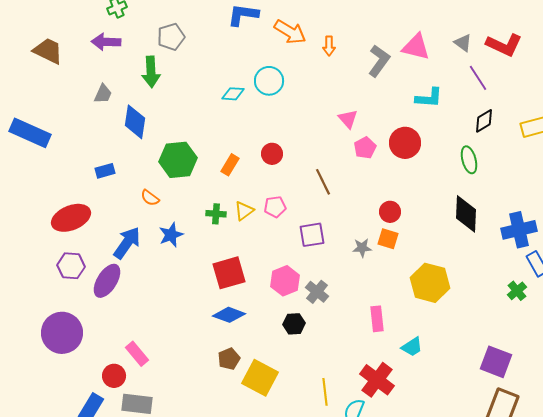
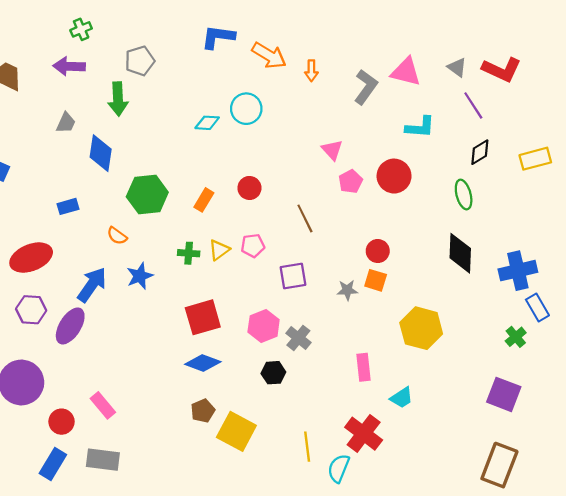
purple square: (496, 362) -> (504, 394), moved
red circle: (114, 376) -> (62, 422), moved

